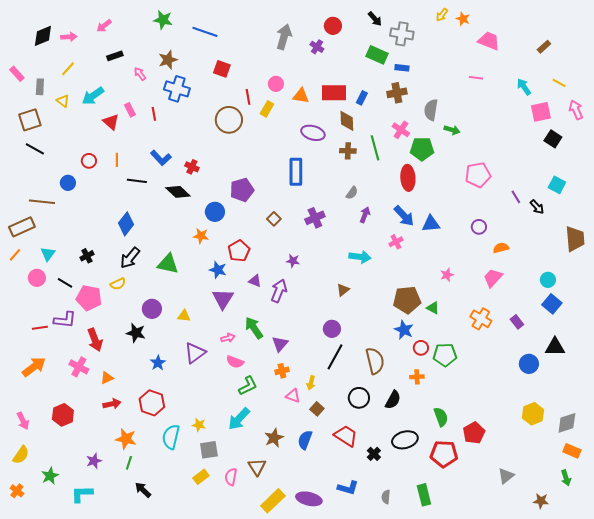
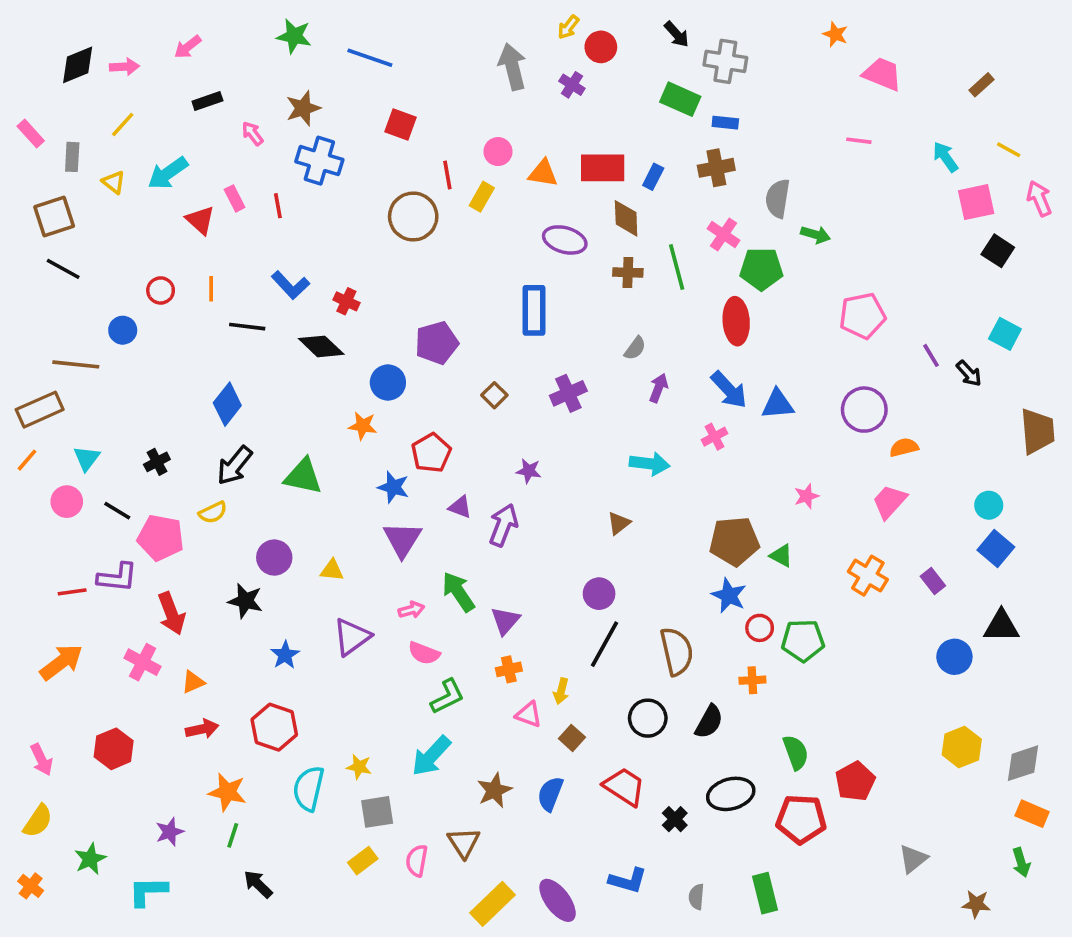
yellow arrow: (442, 15) -> (568, 27), moved
gray arrow: (284, 37) -> (512, 67), turned -30
purple circle: (479, 227) -> (864, 410), size x1.6
purple ellipse: (309, 499) -> (558, 900), turned 40

